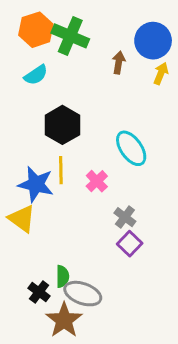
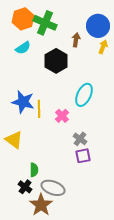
black hexagon: (62, 125) -> (56, 61), moved
cyan ellipse: (131, 148) -> (84, 95), turned 60
blue star: (36, 184) -> (23, 102), moved
purple square: (130, 244) -> (83, 156), turned 35
green semicircle: (62, 276) -> (34, 170), moved

